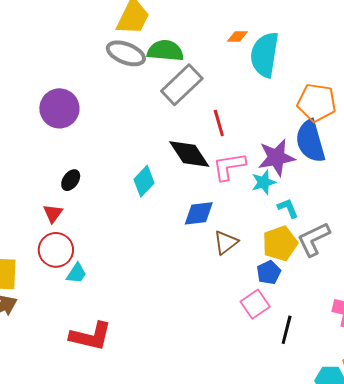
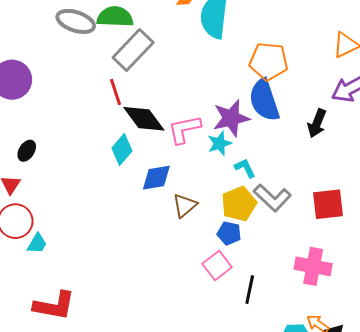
red line: (219, 123) -> (115, 92), moved
cyan diamond: (144, 181) -> (122, 150), moved
gray L-shape: (314, 239) -> (272, 198), turned -108
blue pentagon: (269, 272) -> (229, 233), turned -30

